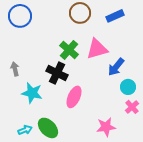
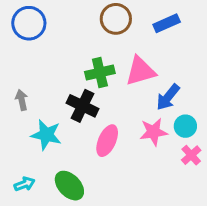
green cross: (69, 50) -> (100, 72), turned 36
pink star: (106, 127) -> (154, 132), moved
cyan arrow: (25, 130) -> (24, 184), moved

